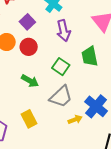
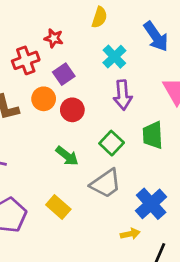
purple square: (27, 22) -> (64, 74), moved
yellow rectangle: (29, 119) -> (58, 207), turned -30
yellow arrow: (75, 120) -> (130, 234), moved

